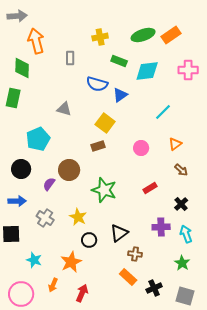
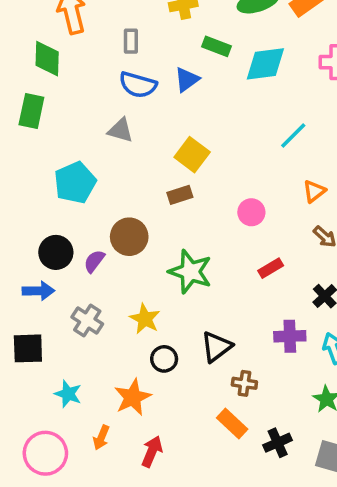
blue semicircle: (97, 84) -> (138, 85), moved
blue triangle: (120, 95) -> (187, 80), moved
pink circle: (141, 148) -> (251, 212), moved
black circle: (21, 169) -> (56, 252), moved

